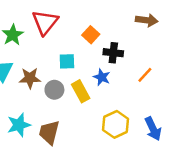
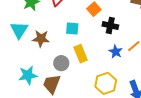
blue star: (102, 77) -> (116, 52), moved
gray circle: (54, 90) -> (61, 63), moved

